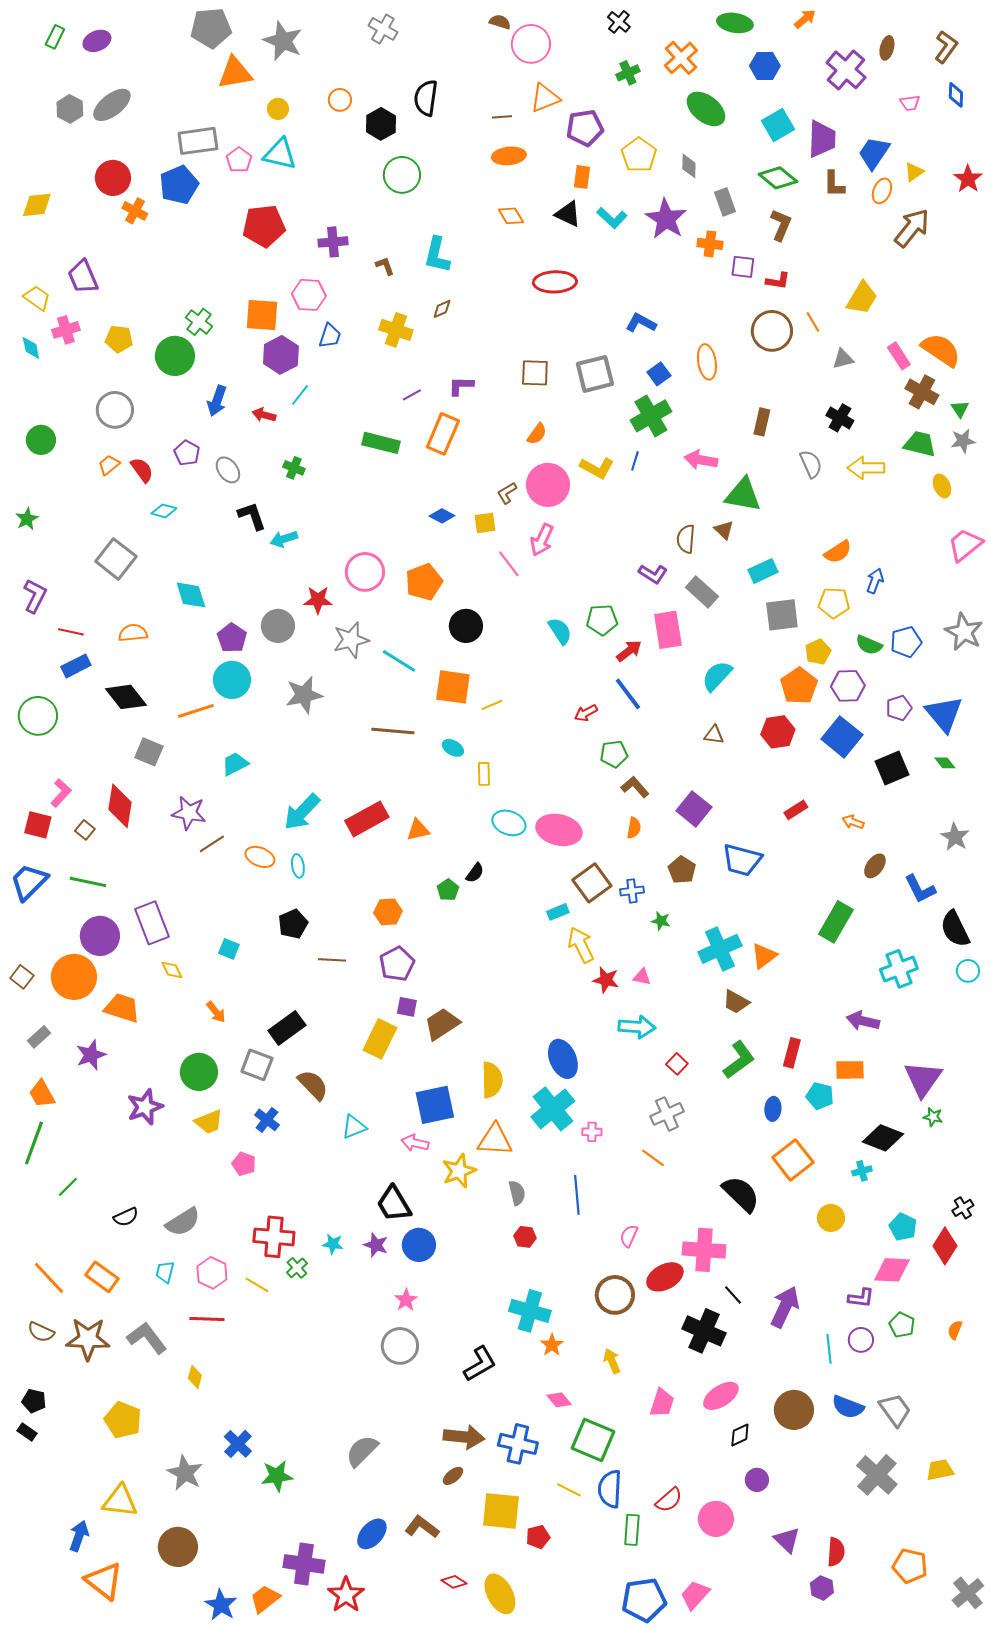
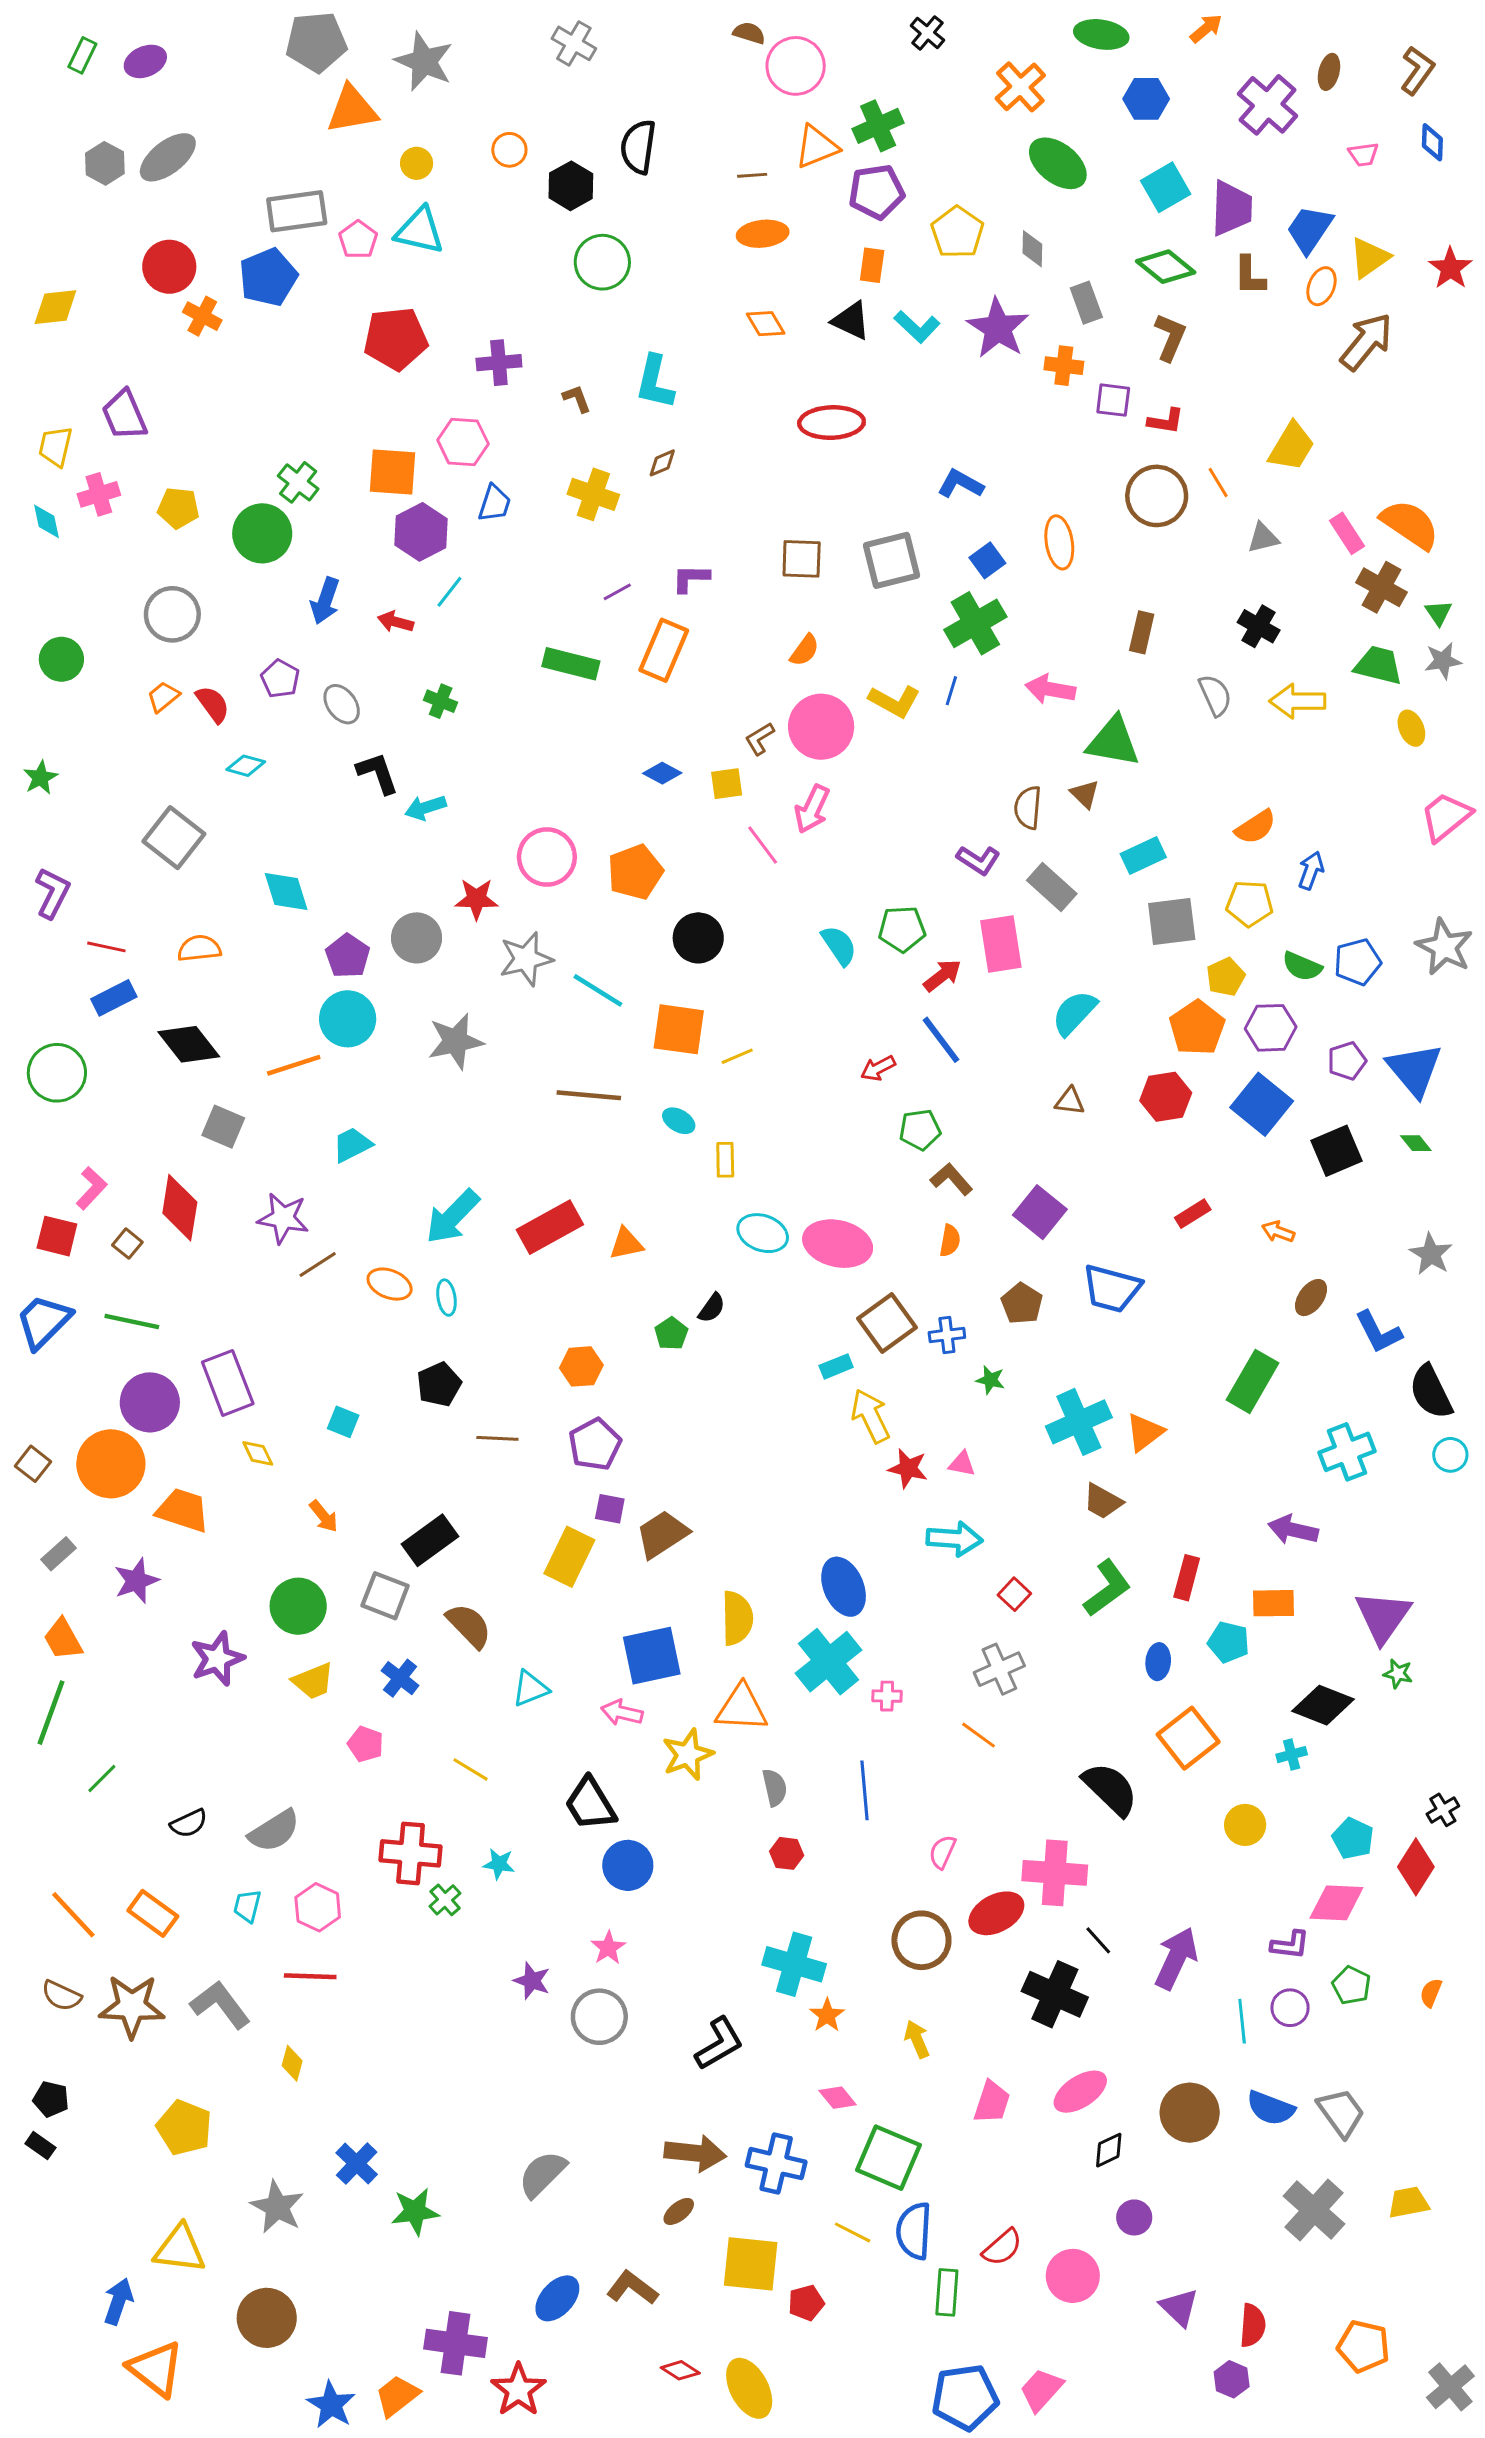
green cross: (628, 73) -> (878, 126), moved, size x1.4
yellow triangle: (914, 172) -> (1369, 258), size x1.4
yellow trapezoid: (37, 298) -> (55, 446), turned -112
purple star: (376, 1245) -> (532, 1981), moved
yellow line: (257, 1285) -> (470, 1769), moved

